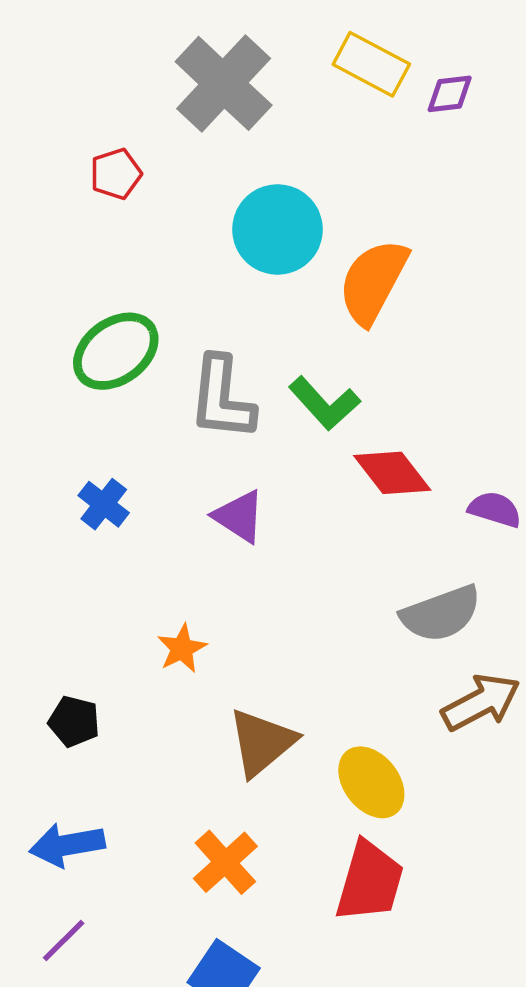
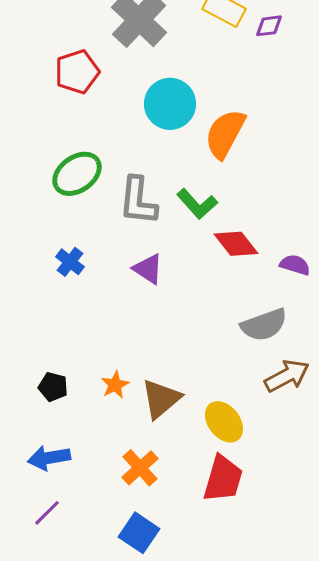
red pentagon: (116, 174) -> (77, 72), size x1.5
orange star: (182, 648) -> (115, 385), moved

